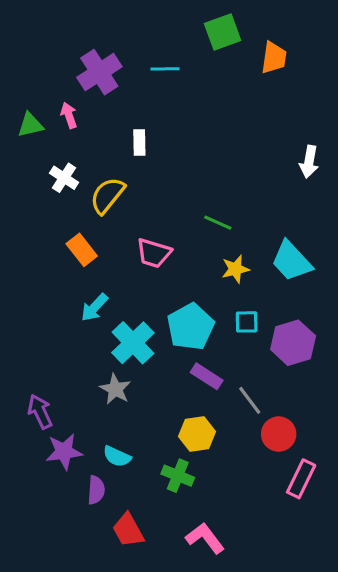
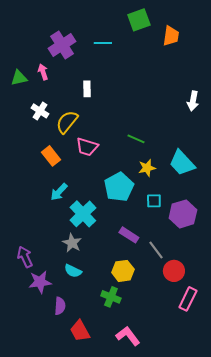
pink trapezoid: (154, 253) -> (87, 147), moved
cyan pentagon: (191, 327) -> (119, 187), moved
cyan semicircle: (117, 456) -> (73, 271), moved

